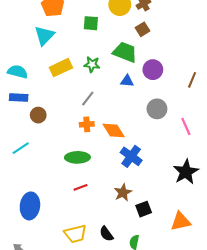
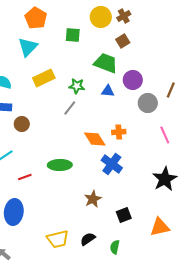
green star: (92, 64) -> (77, 86), moved
gray circle: (157, 109) -> (148, 103), moved
orange cross: (87, 124) -> (119, 132), moved
red line: (81, 187) -> (25, 177), moved
brown star: (123, 193) -> (93, 199), moved
black semicircle: (106, 234) -> (88, 239), turned 91

